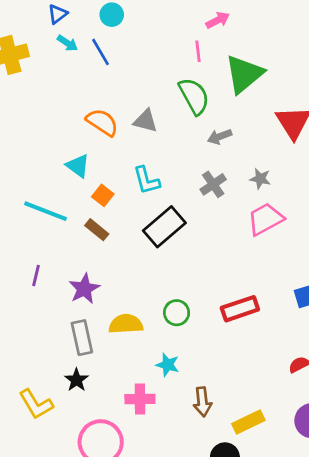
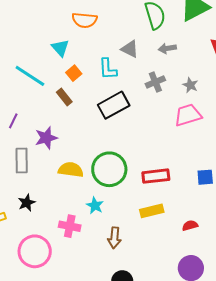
gray triangle: (145, 121) -> (130, 49), moved
orange semicircle: (102, 122) -> (85, 20), turned 140
green circle: (177, 313) -> (109, 169), size x1.8
gray rectangle: (82, 338) -> (22, 161), moved
yellow rectangle: (248, 422) -> (152, 211), moved

